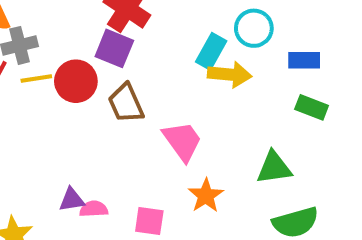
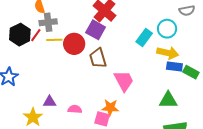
blue rectangle: (304, 60) -> (174, 67), moved
yellow arrow: (230, 74) -> (168, 53), moved
orange star: (206, 196) -> (110, 108), moved, turned 30
purple triangle: (72, 200) -> (49, 102), moved

